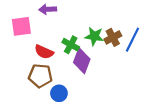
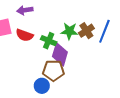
red semicircle: (44, 52) -> (25, 35), moved
brown pentagon: (40, 76) -> (53, 70), moved

